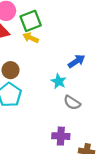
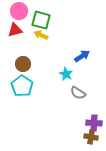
green square: (31, 21) -> (41, 20), turned 36
purple cross: (61, 136) -> (94, 123), moved

